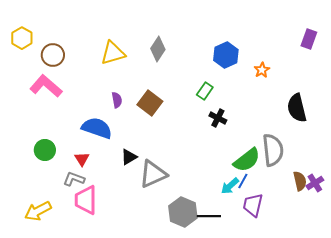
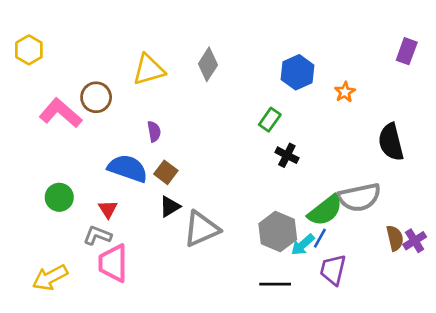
brown circle: (53, 55) -> (96, 97), moved
brown square: (150, 103) -> (166, 172), moved, size x0.7
gray semicircle: (273, 150) -> (359, 197), turned 84
gray hexagon: (183, 212) -> (278, 232), moved

